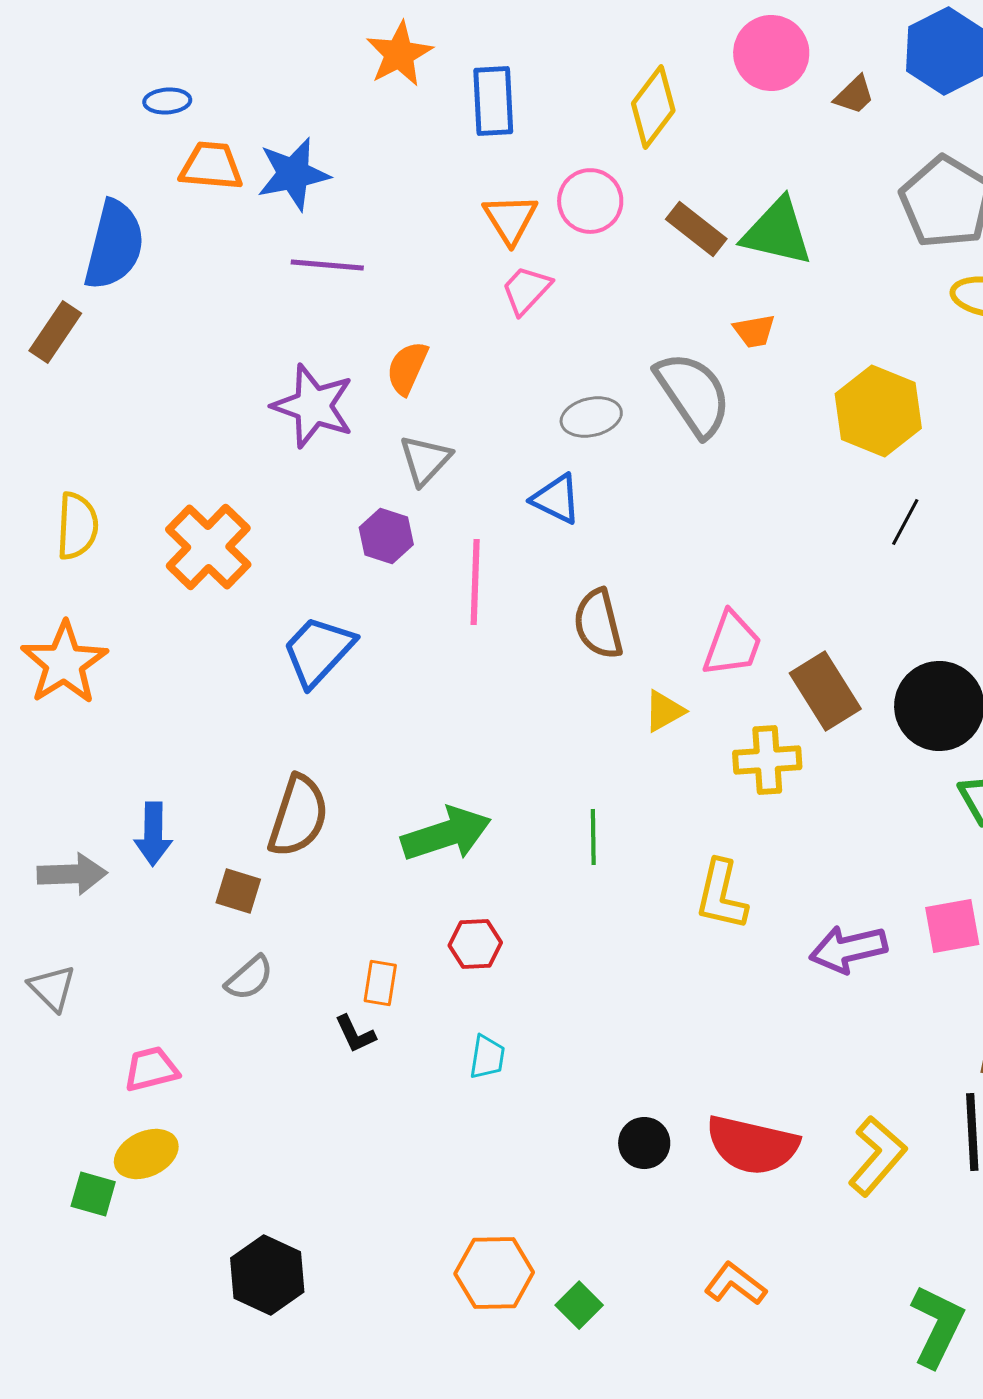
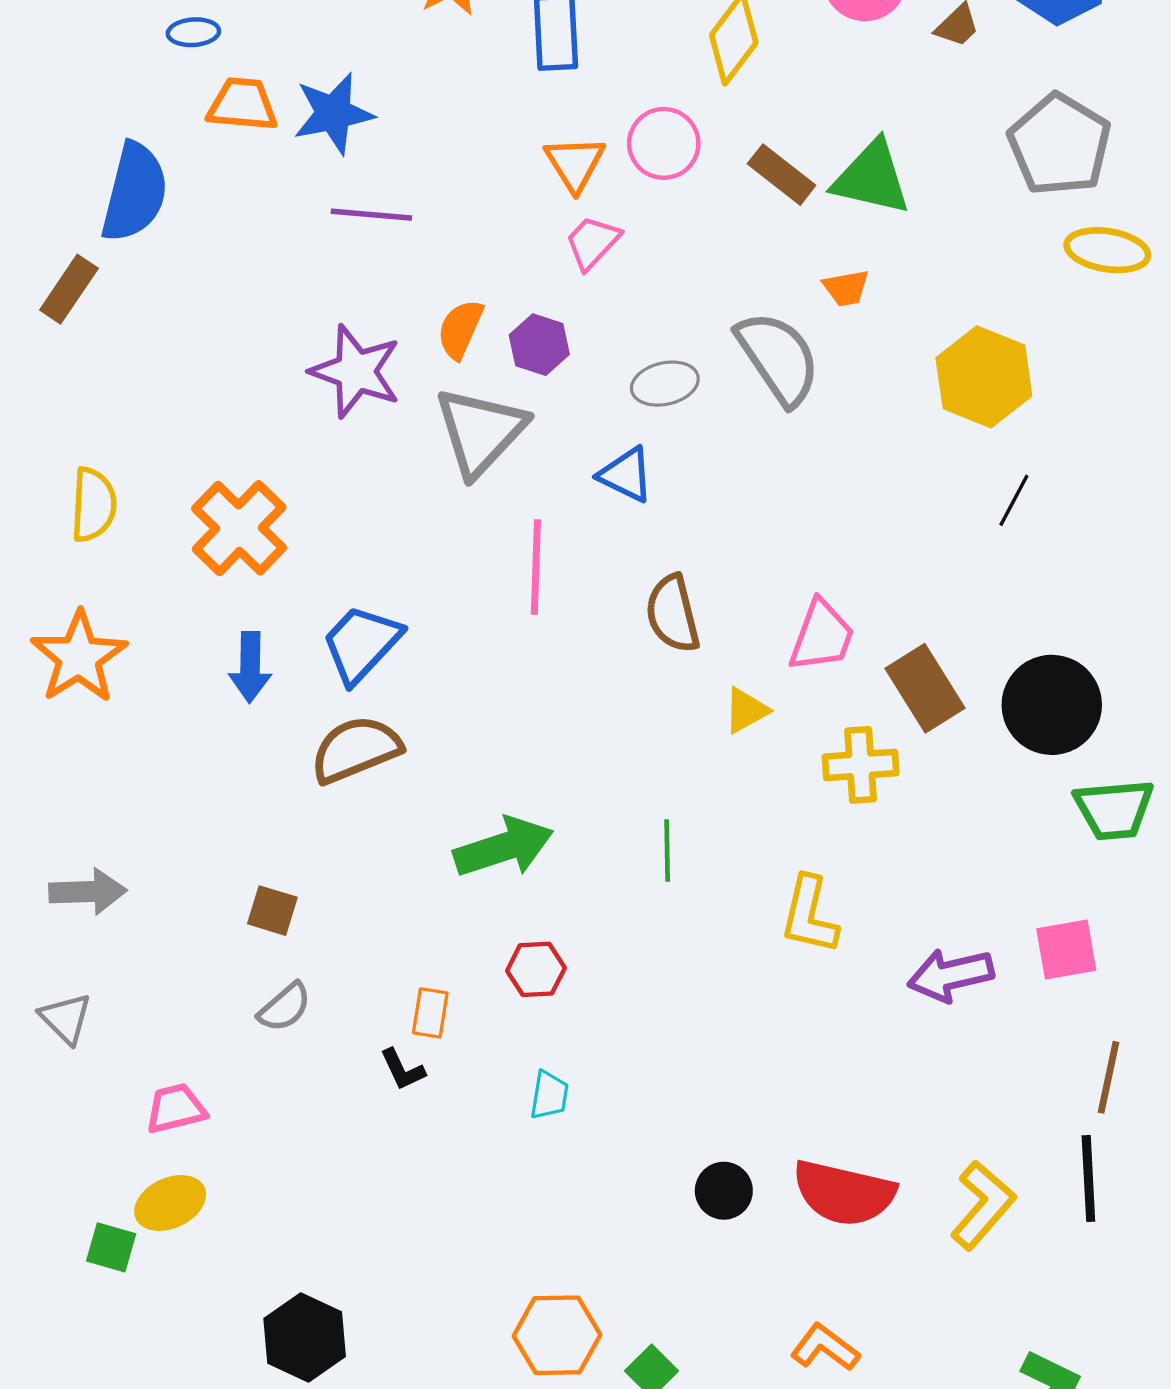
gray triangle: (425, 460) -> (480, 431), size x1.6
purple hexagon: (386, 536) -> (539, 345), moved
brown semicircle: (298, 816) -> (356, 749), moved, turned -130
blue arrow: (153, 834) -> (250, 667), moved

